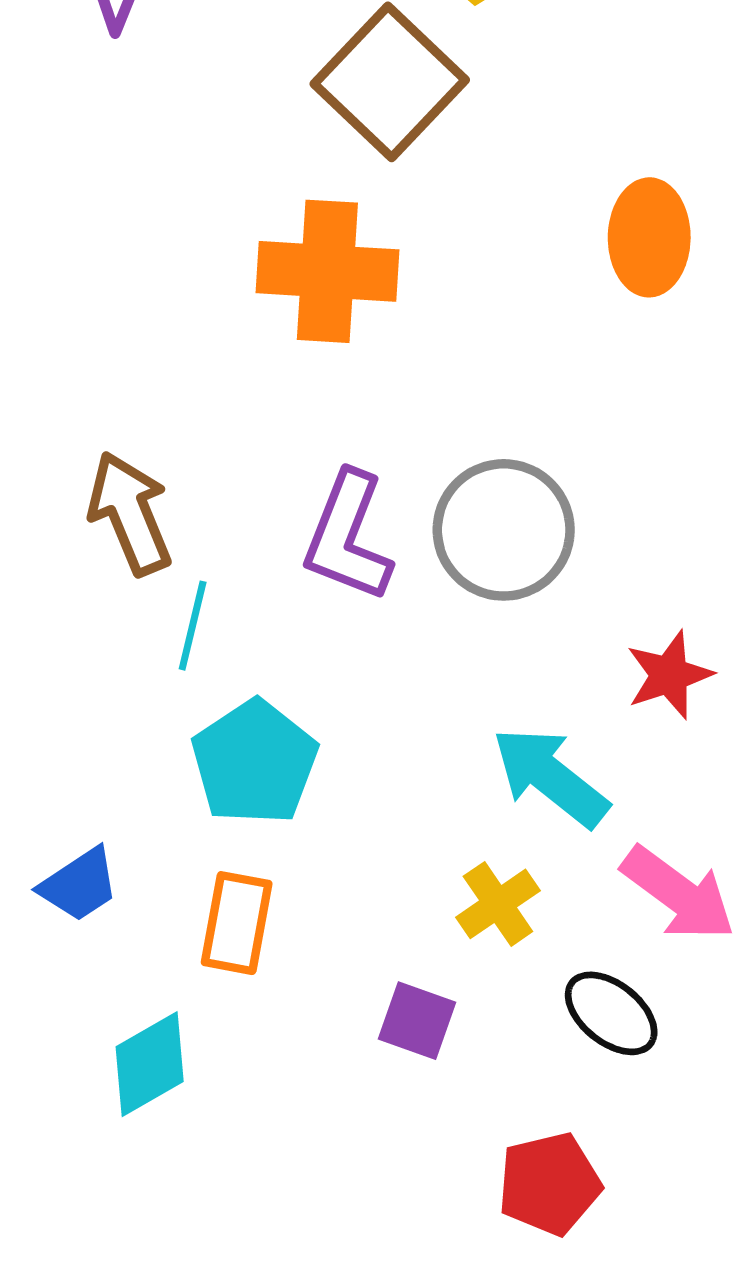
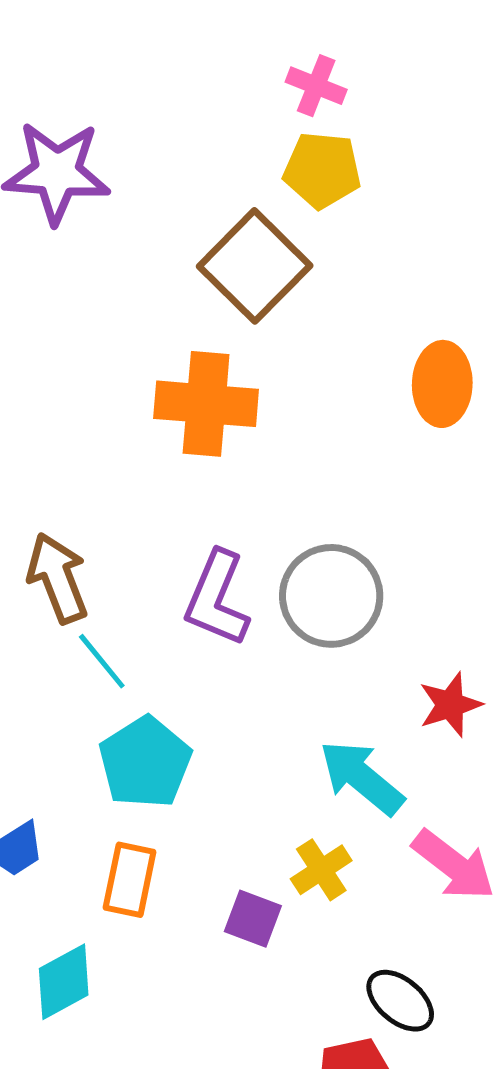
cyan line: (193, 626) -> (102, 661), turned -54
black ellipse: (611, 1013) -> (400, 1001), moved
purple square: (417, 1021) -> (253, 919), moved

